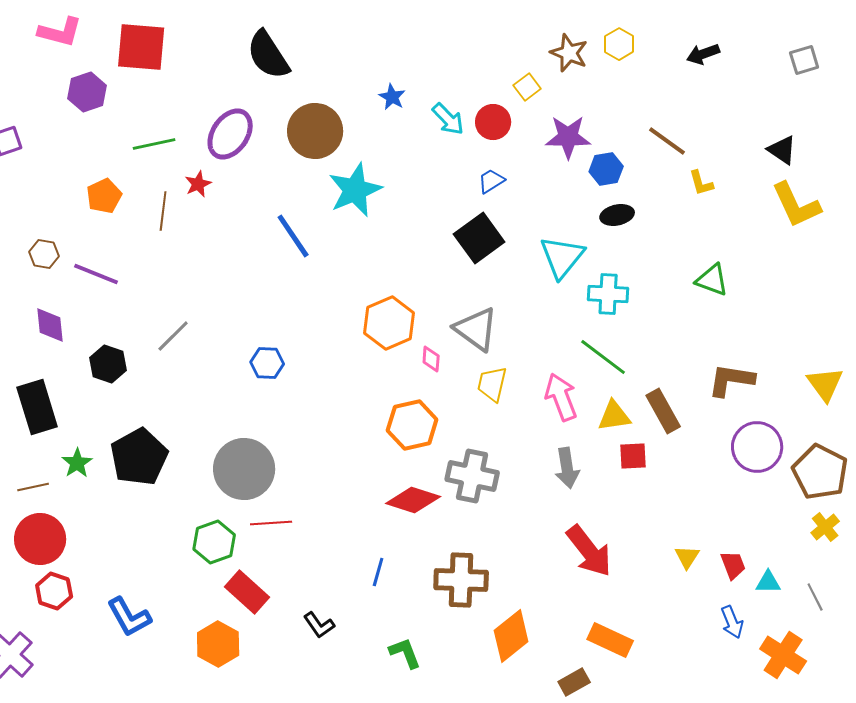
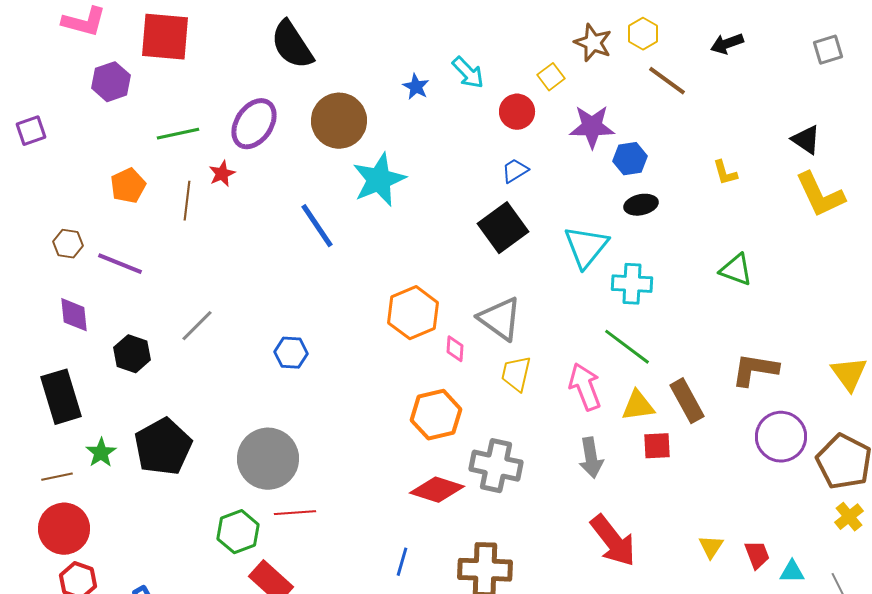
cyan arrow: (448, 119) -> (468, 73), moved
brown line: (667, 141) -> (667, 81), moved

